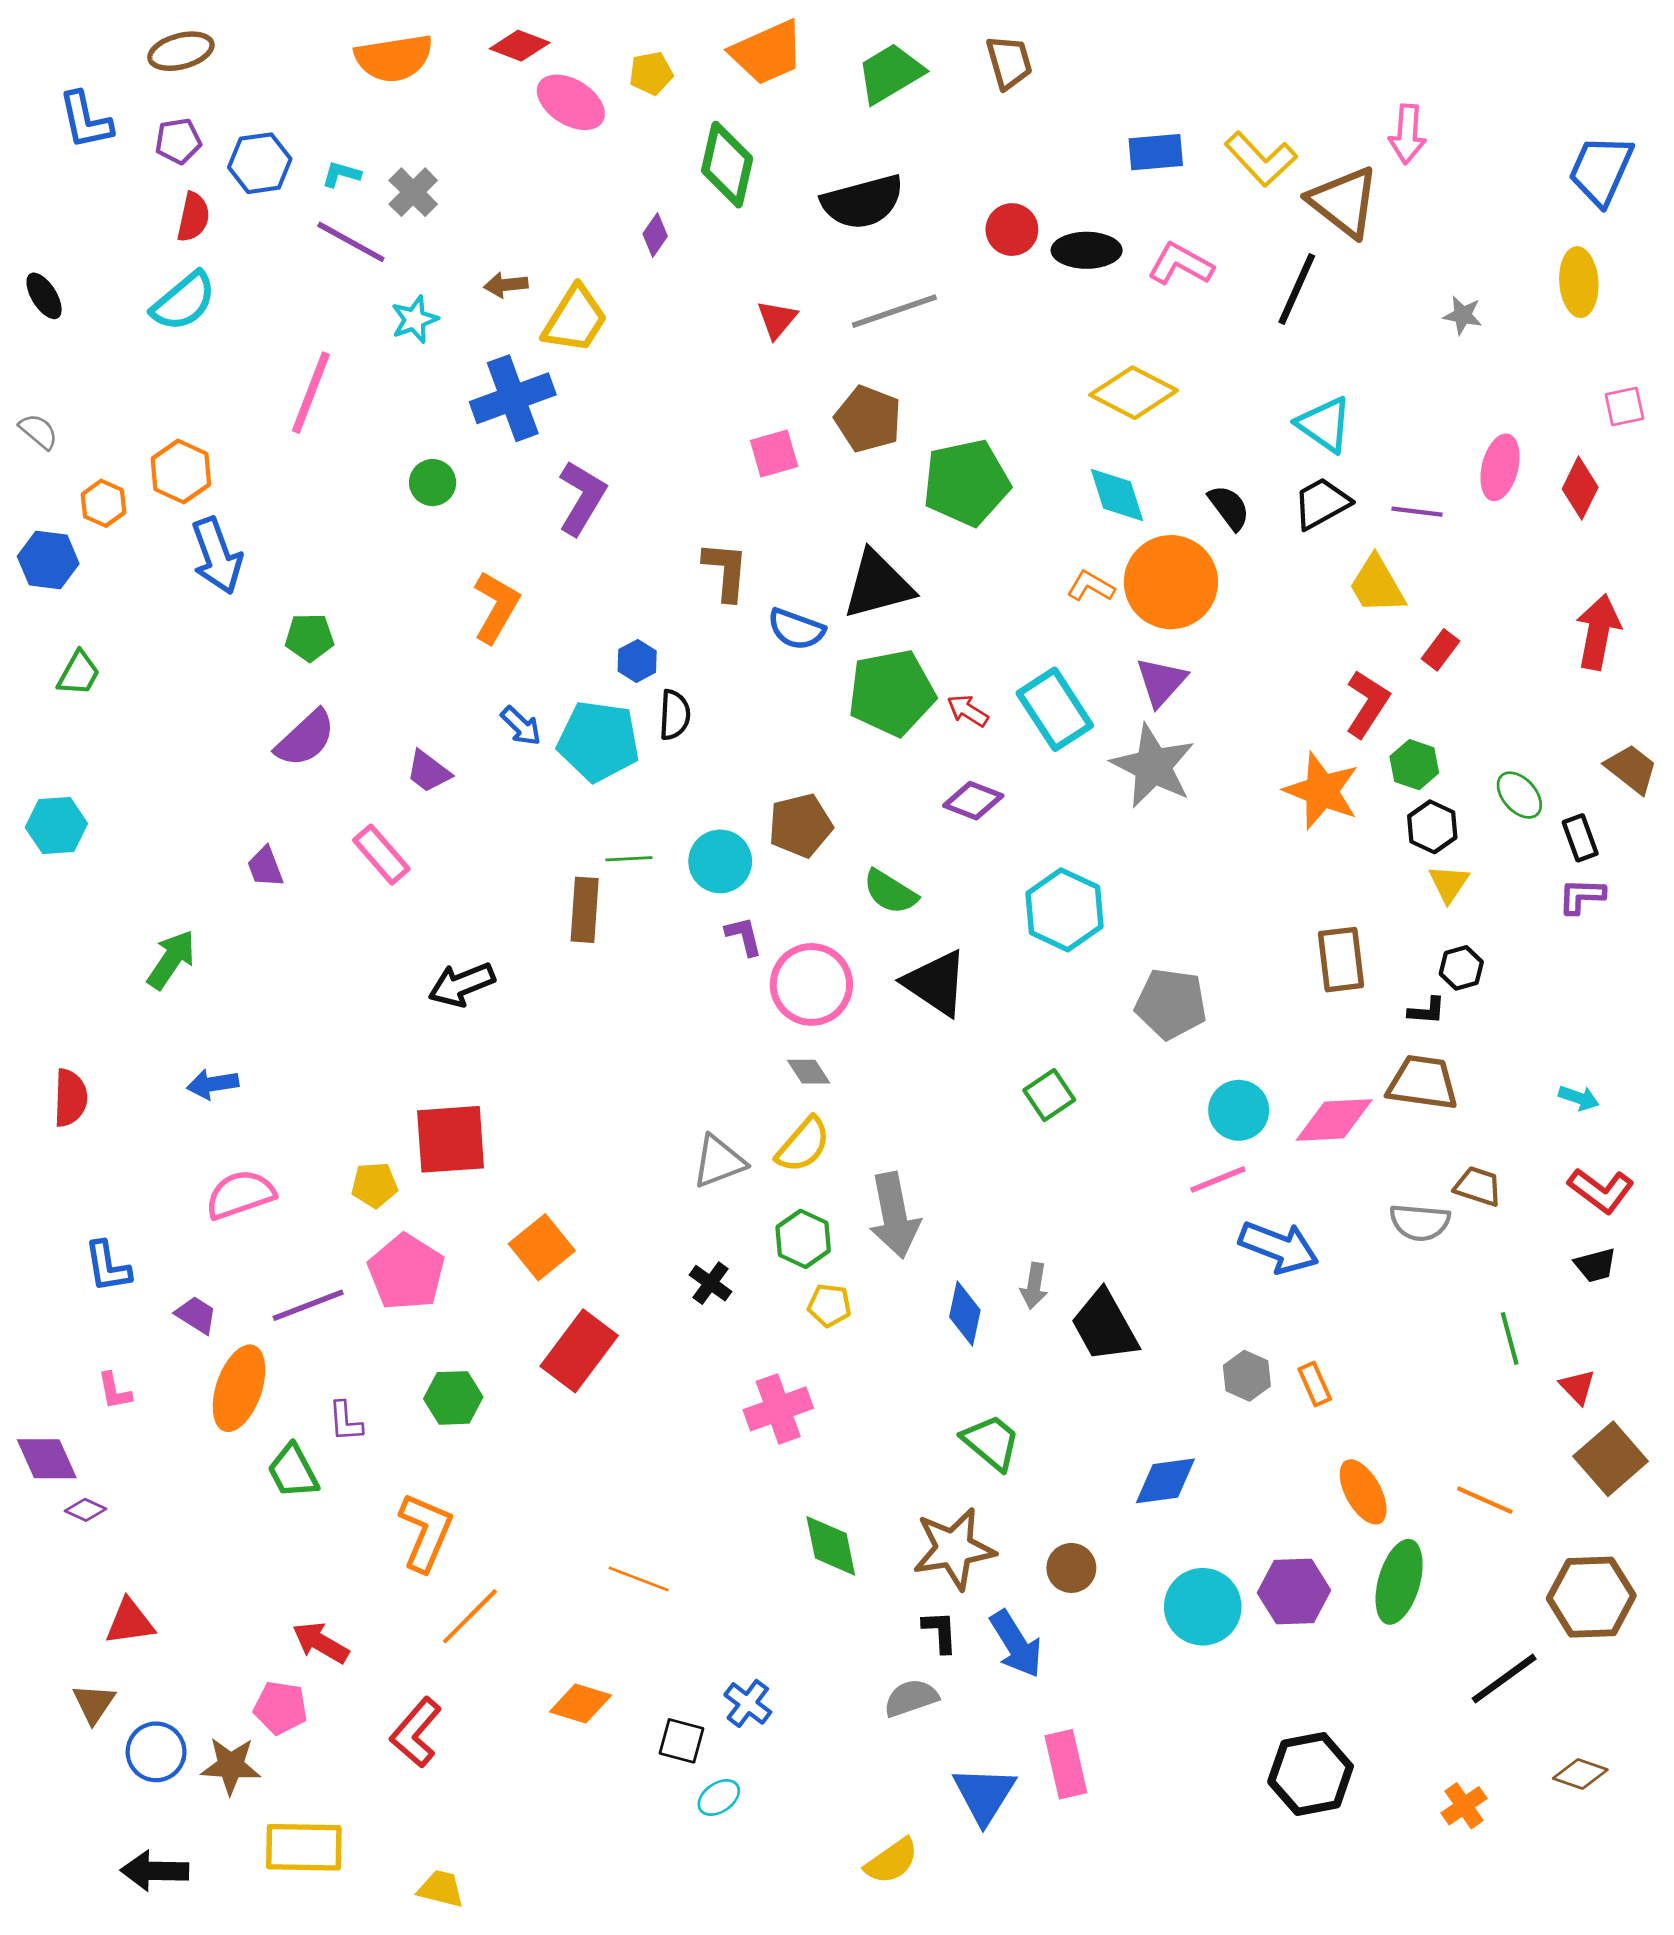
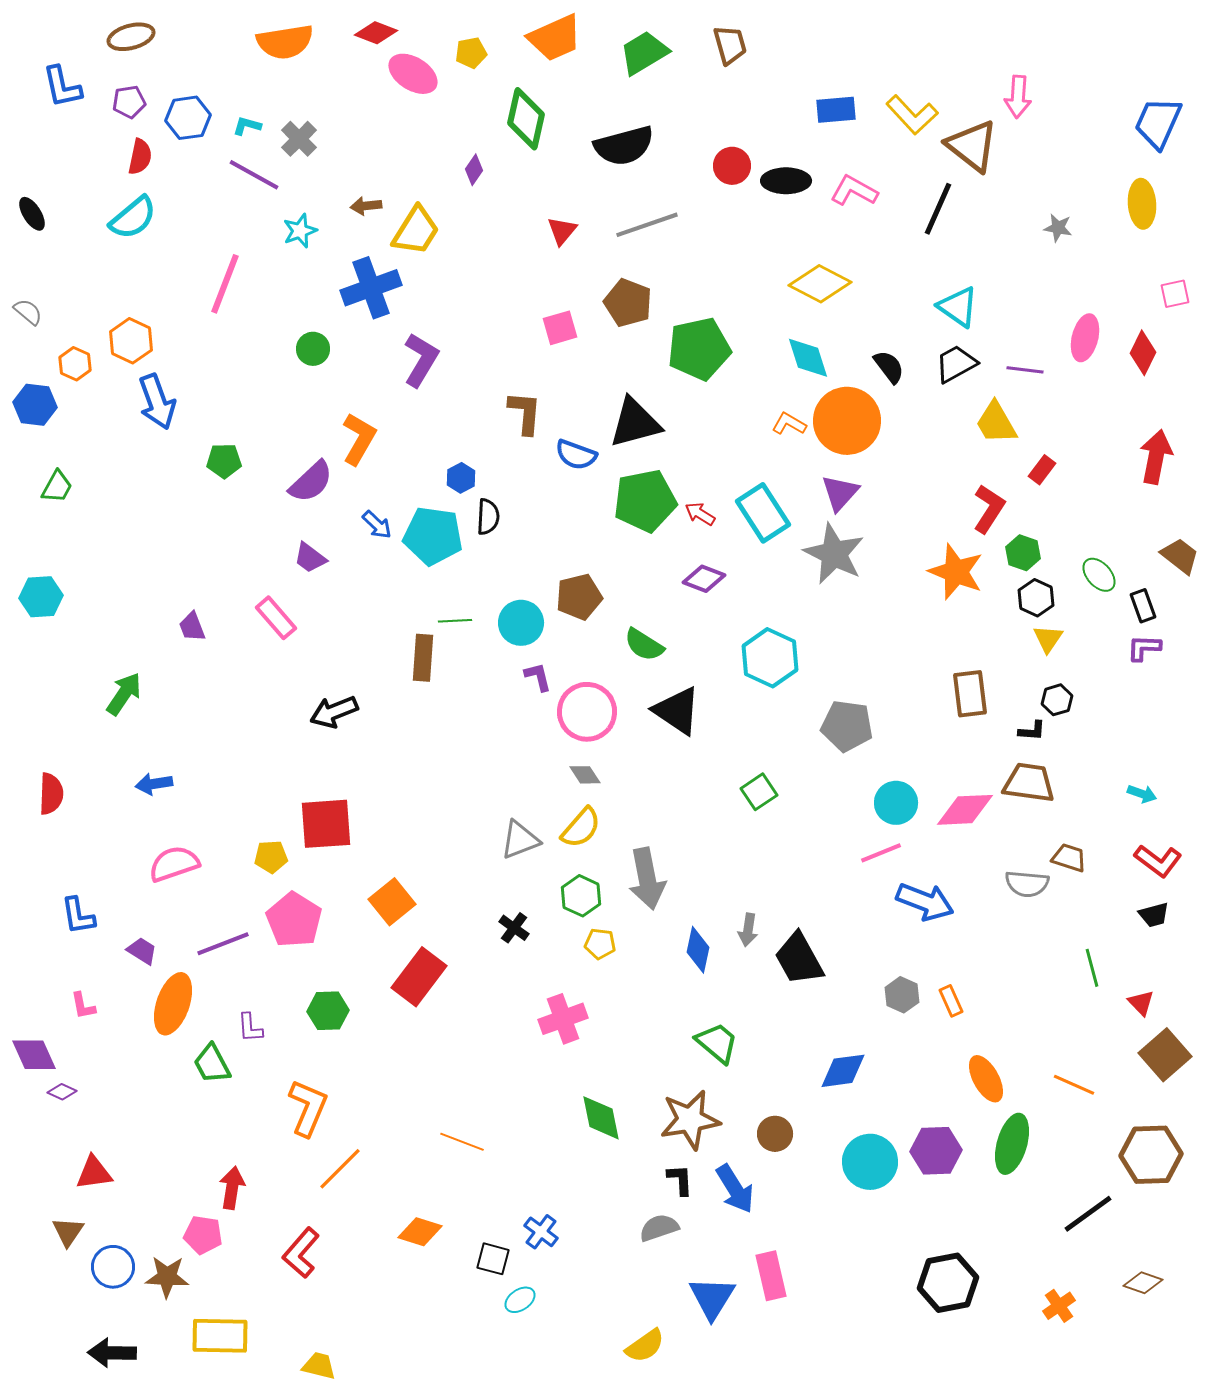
purple semicircle: (305, 738) -> (311, 482), moved
red arrow: (321, 1643) -> (232, 1188), turned 69

